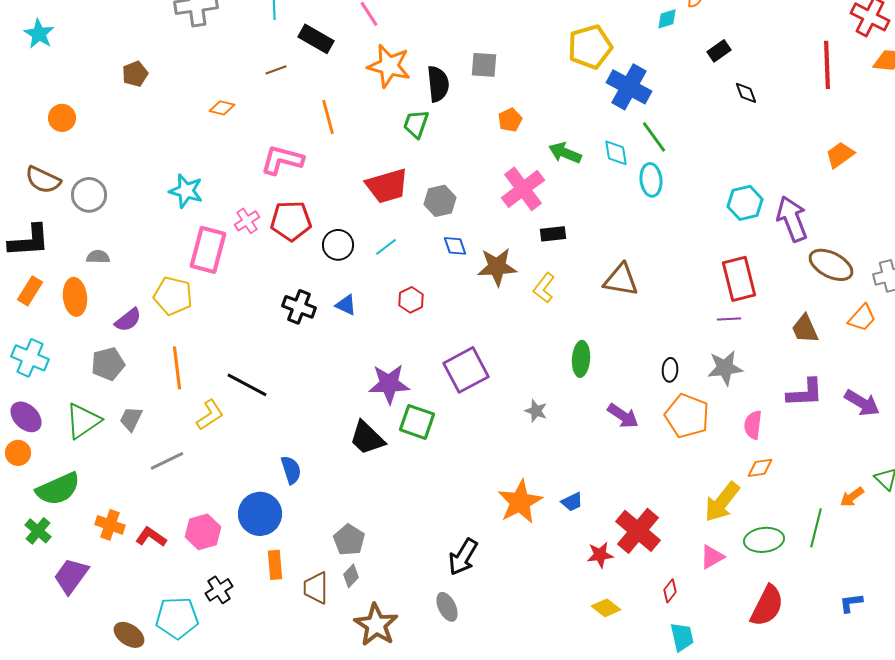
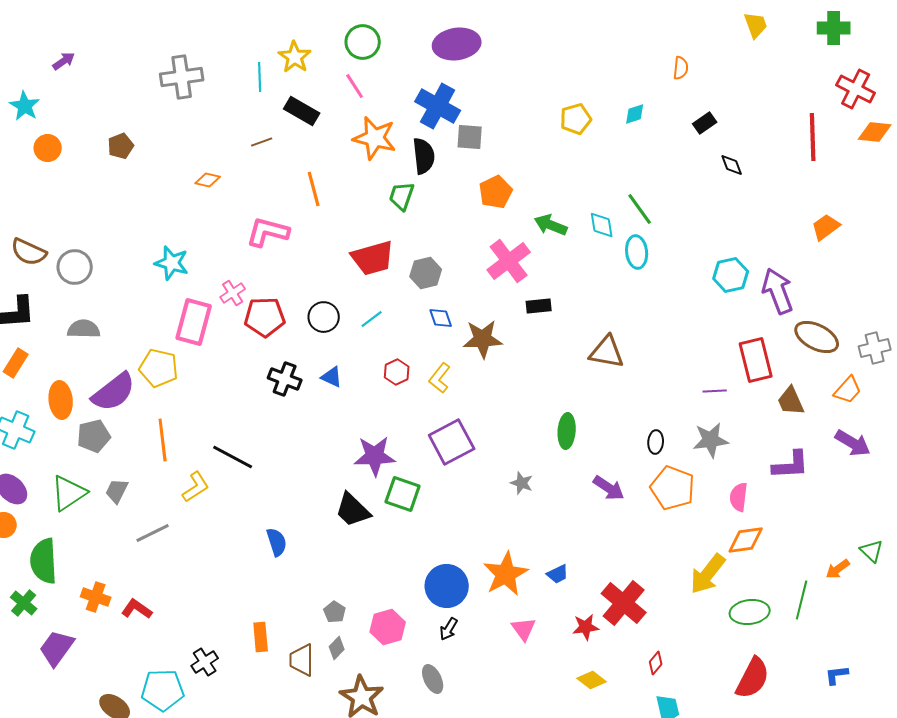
cyan diamond: (667, 19) -> (635, 114), moved
yellow pentagon: (590, 47) -> (576, 119), size x0.7
blue cross: (629, 87) -> (438, 106), moved
orange circle: (62, 118) -> (48, 148), moved
orange pentagon: (510, 120) -> (496, 192), size x1.4
red pentagon: (291, 221) -> (265, 317), moved
gray semicircle: (98, 257) -> (84, 329), size x1.4
red rectangle: (739, 279) -> (756, 360), moved
yellow L-shape: (544, 288) -> (440, 378), moved
orange ellipse: (75, 297) -> (61, 400), moved
purple semicircle: (128, 320) -> (114, 392), size x1.6
purple arrow: (862, 403) -> (853, 443), moved
orange diamond: (760, 468) -> (746, 540), size x1.4
green semicircle: (58, 489) -> (44, 561), turned 111
blue circle: (260, 514) -> (447, 586), moved
pink hexagon: (203, 532) -> (388, 627), moved
gray pentagon: (349, 540) -> (335, 612), size x0.7
black arrow: (463, 557) -> (449, 629), size x0.6
pink triangle: (712, 557) -> (524, 629), moved, turned -36

